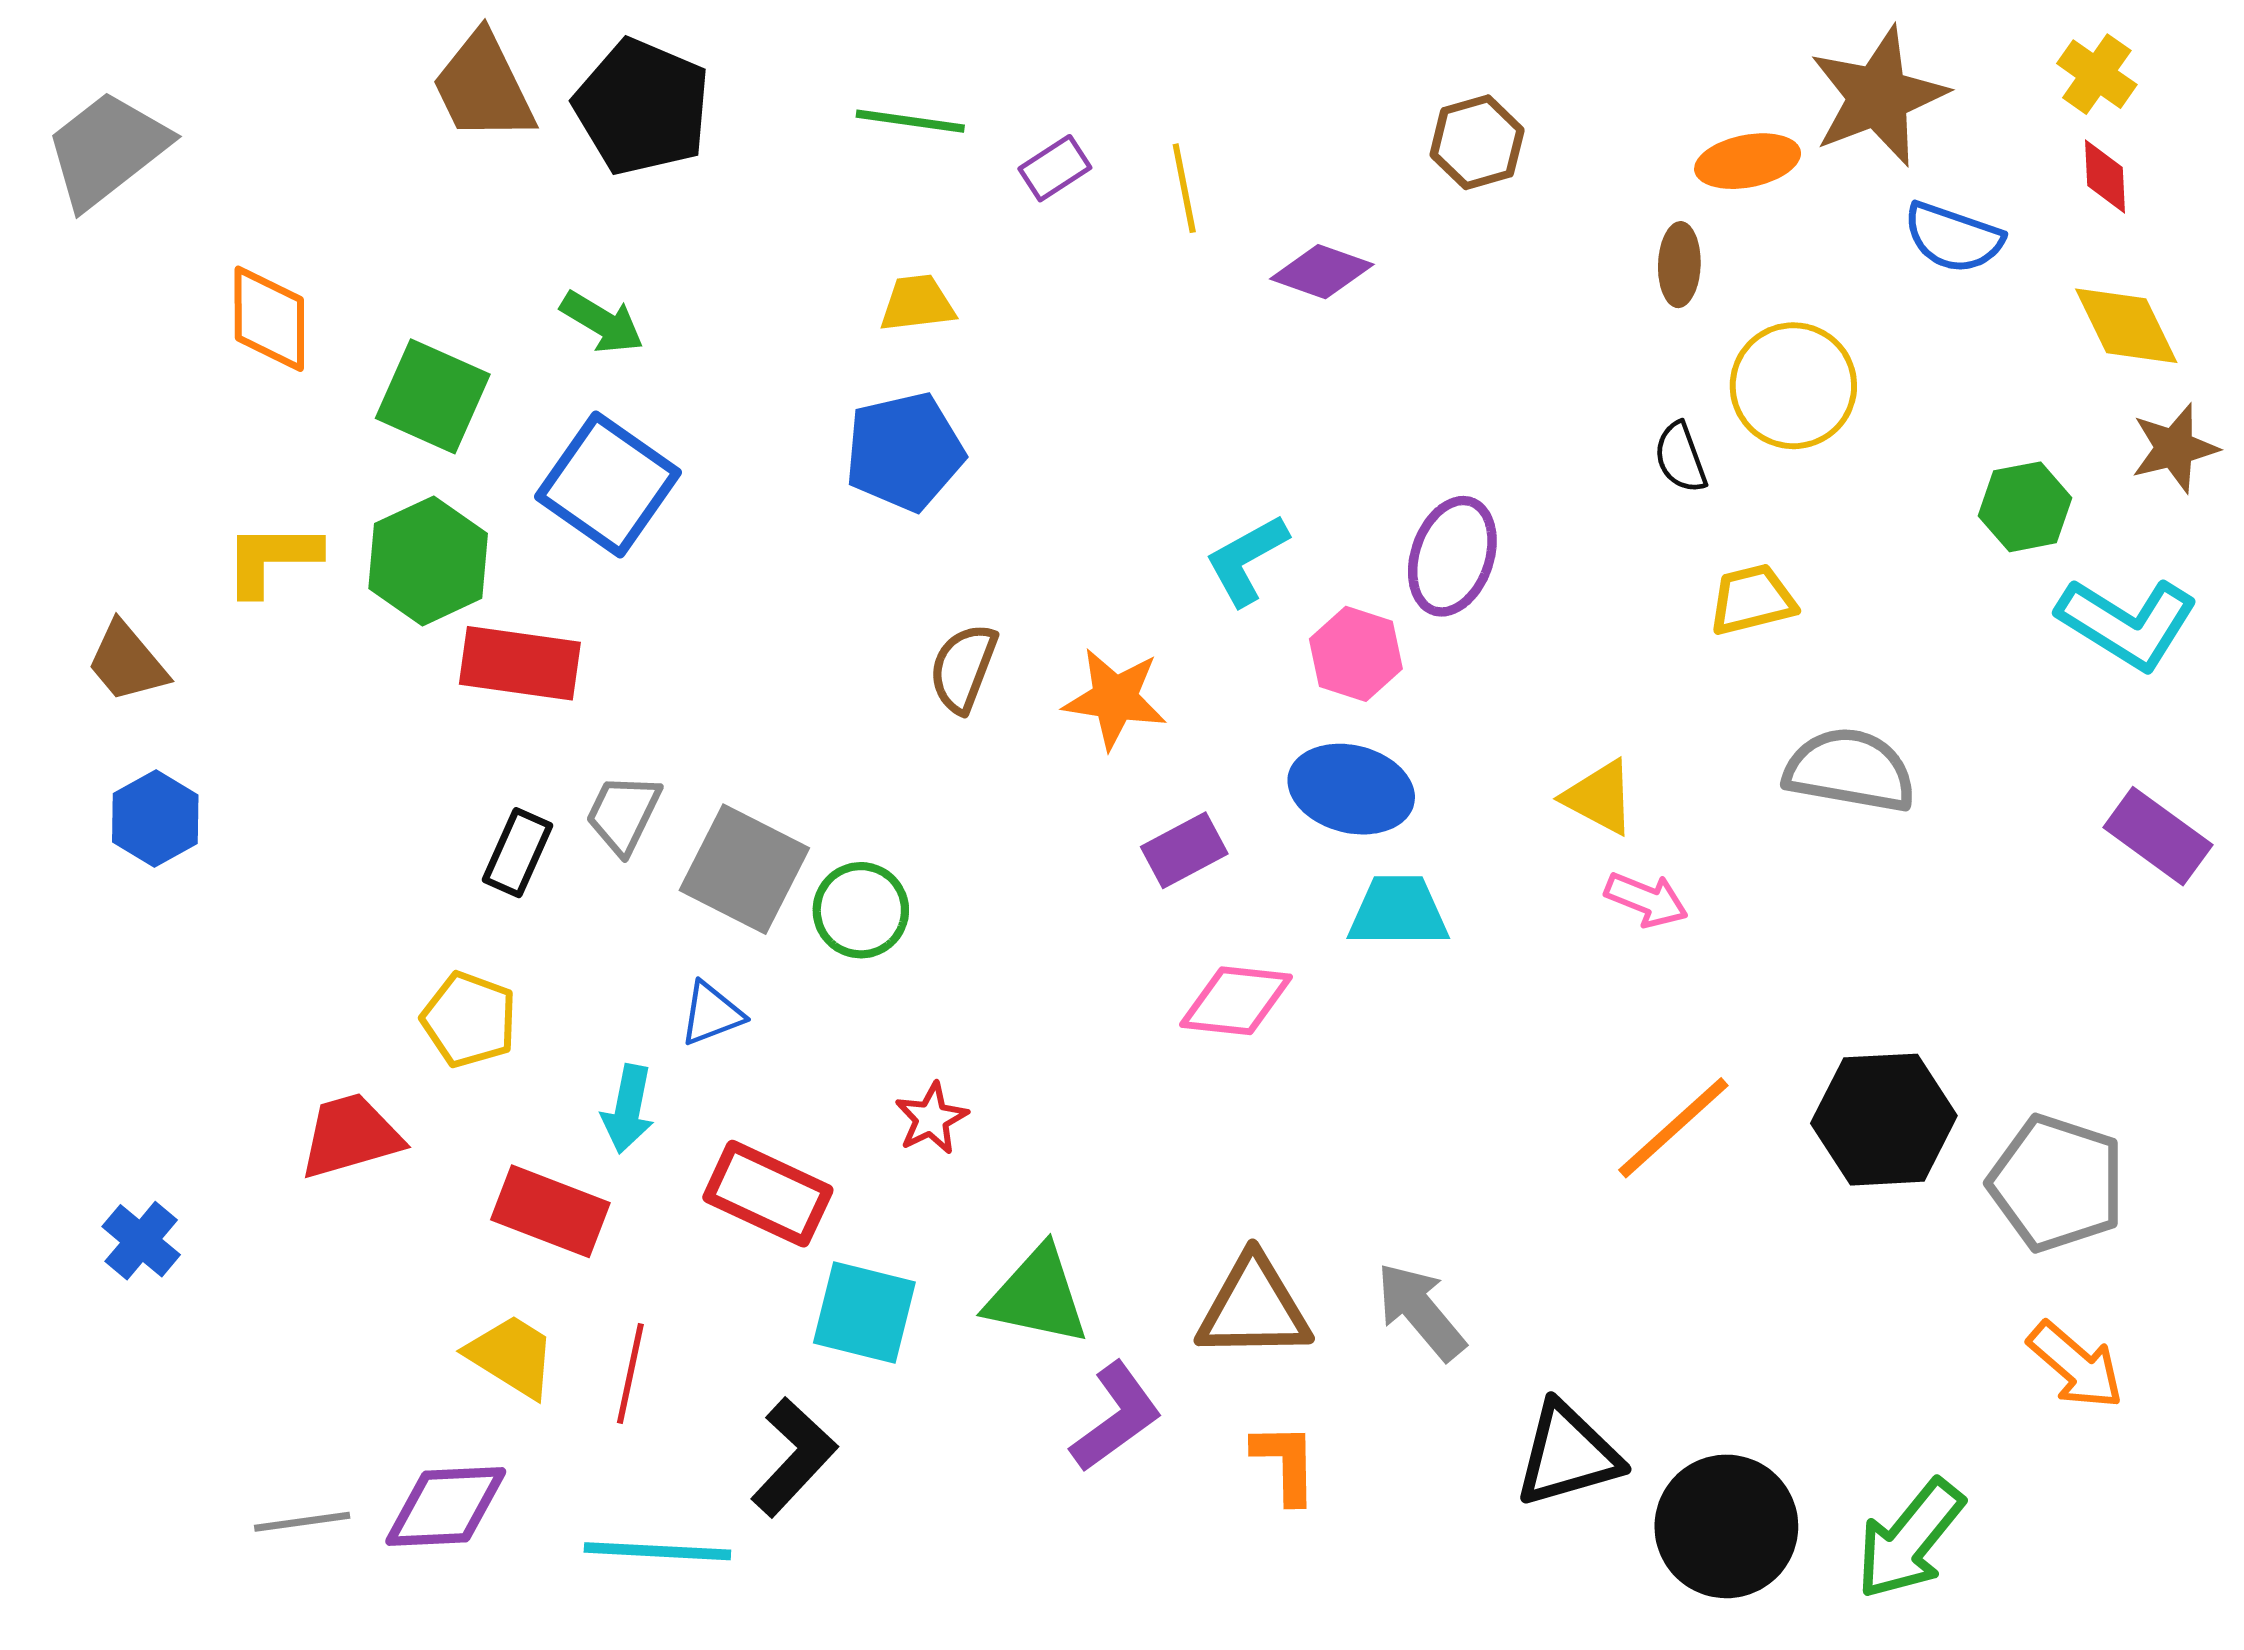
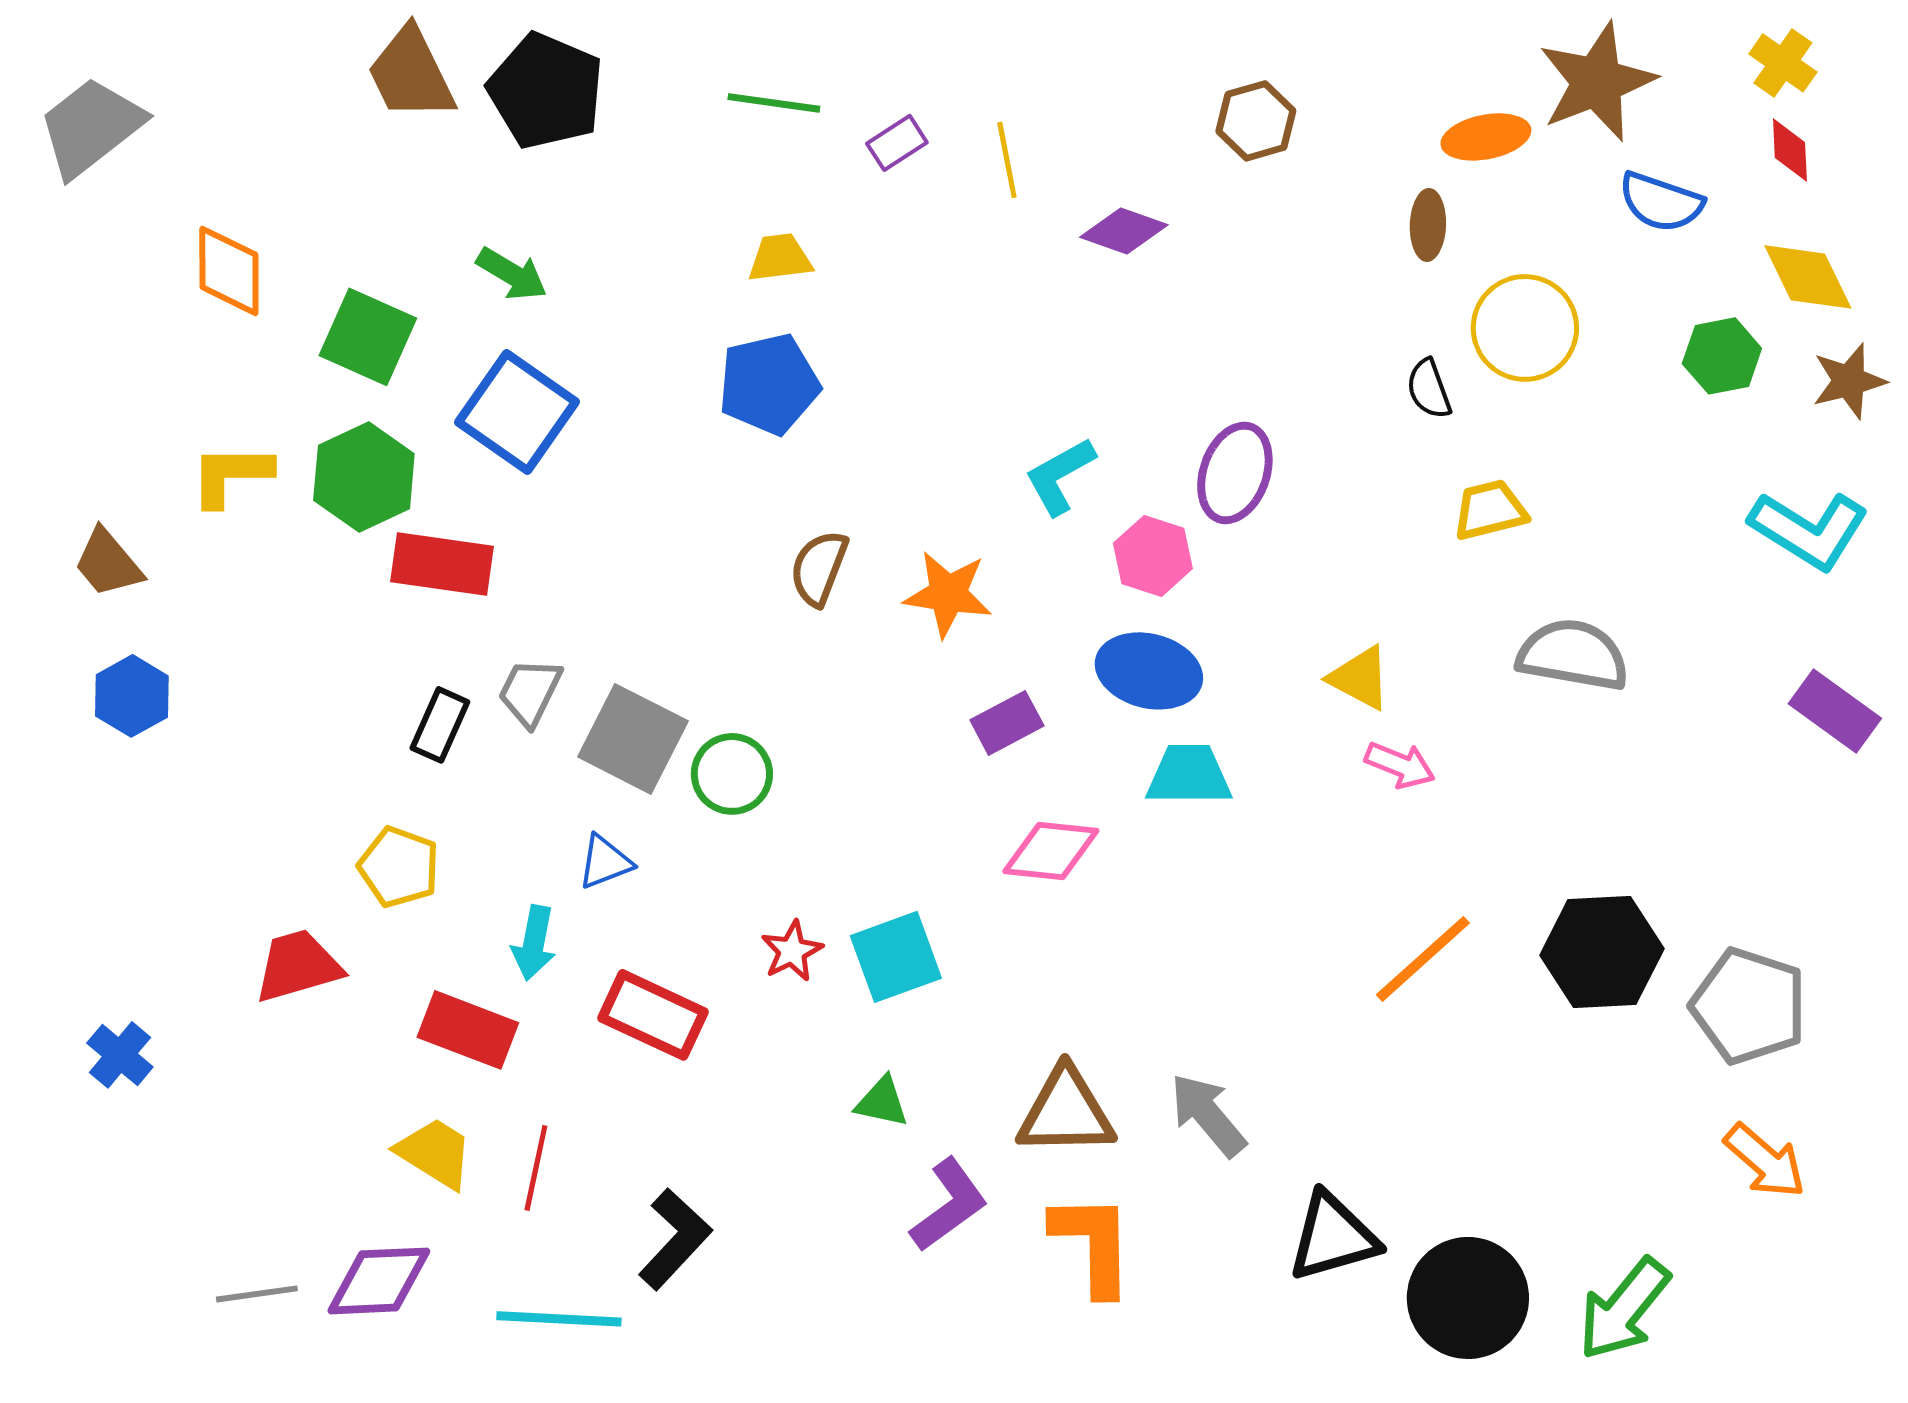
green hexagon: (2025, 507) -> (1722, 356), moved
green triangle: (1037, 1296) -> (882, 1102), size x0.6
cyan square: (864, 1312) -> (896, 957), moved, turned -34
orange L-shape: (1285, 1463) -> (1093, 1244), size x1.5

